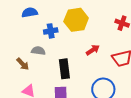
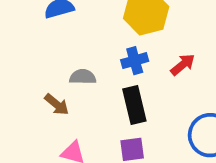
blue cross: (51, 31) -> (135, 61), moved

